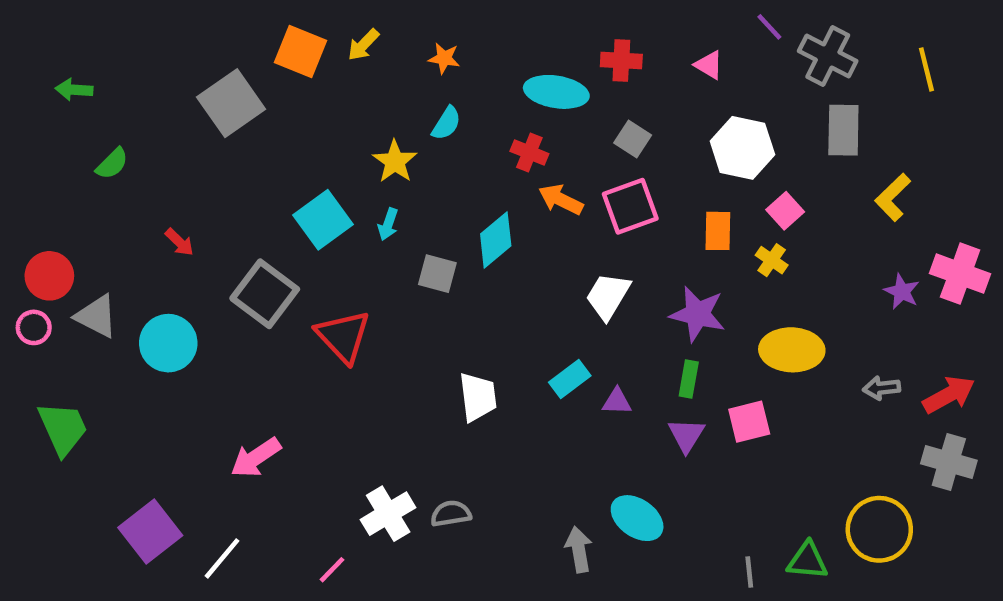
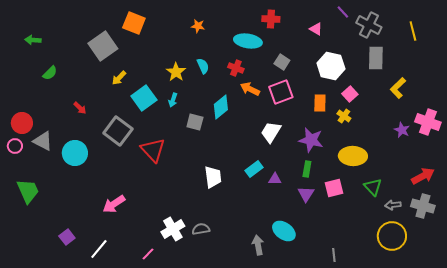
yellow arrow: (363, 45) -> (119, 78), moved
red cross: (621, 60) -> (271, 19), moved
cyan semicircle: (446, 123) -> (203, 66), moved, turned -56
gray arrow: (882, 388) -> (393, 205), moved
purple square: (150, 532) -> (67, 237), size x0.6
green triangle: (808, 561) -> (373, 187), moved, turned 42

